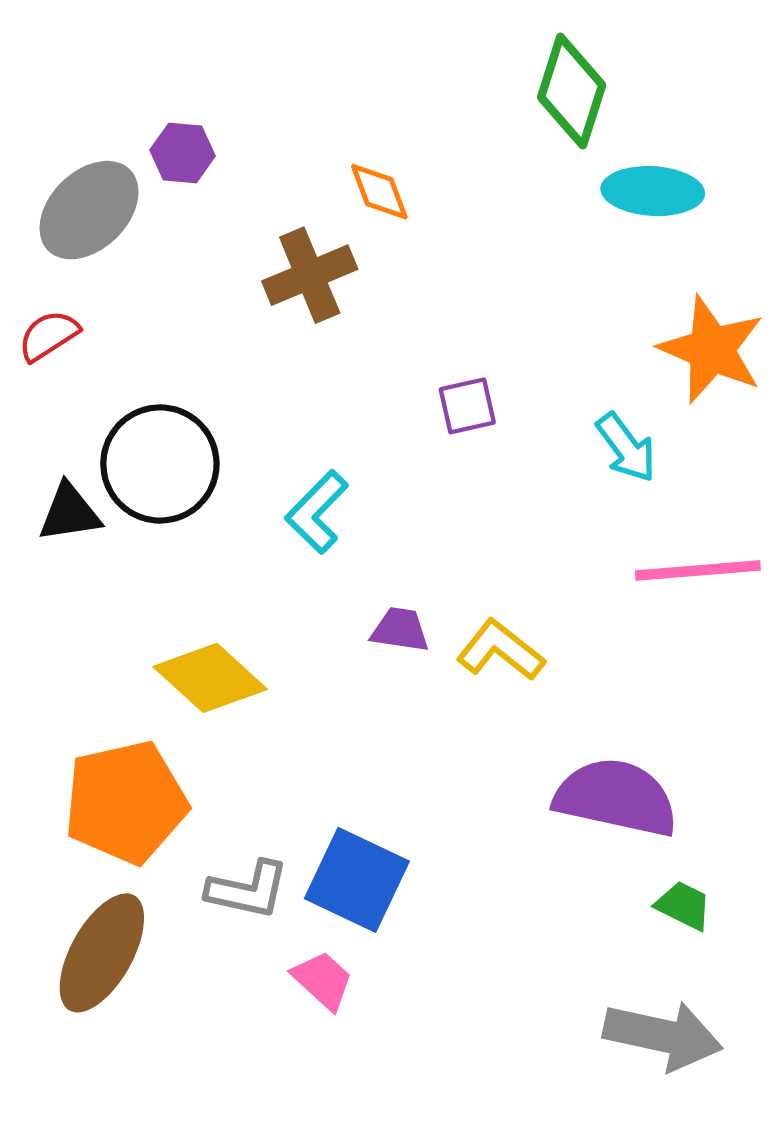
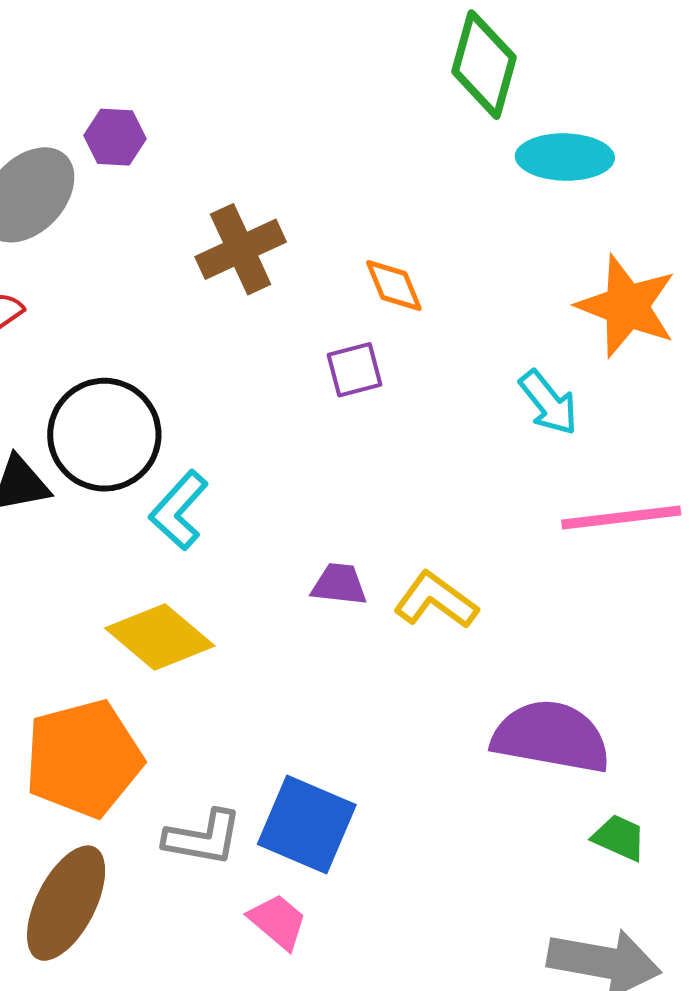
orange diamond: (379, 192) -> (394, 285), moved
purple square: (467, 406) -> (354, 370), moved
cyan L-shape: (317, 512) -> (179, 510), moved

